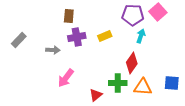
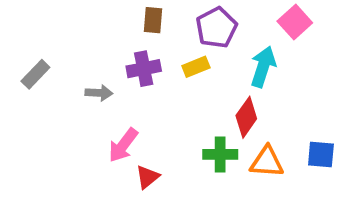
purple pentagon: (133, 15) -> (216, 28), moved, turned -30
brown rectangle: (69, 16) -> (153, 20), moved
cyan arrow: (141, 36) -> (263, 67), size x1.5
red triangle: (96, 95) -> (147, 177), moved

